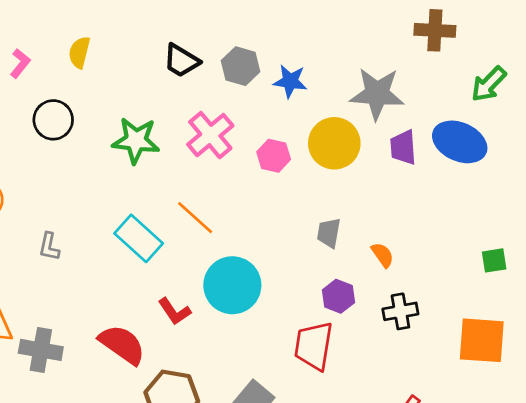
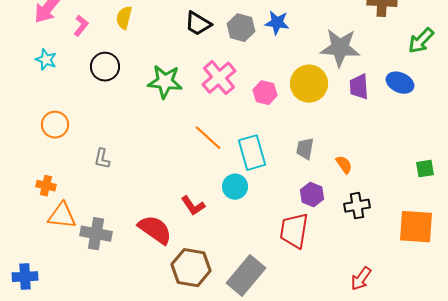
blue star: (290, 81) -> (277, 23), moved
blue ellipse: (460, 142) -> (400, 83), size x0.7
cyan rectangle: (139, 238) -> (252, 153), moved, turned 32
cyan circle: (232, 285) -> (235, 187), size x0.6

